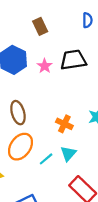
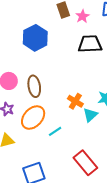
pink star: (45, 66) -> (82, 16), moved
cyan triangle: (68, 154) -> (90, 115), moved

